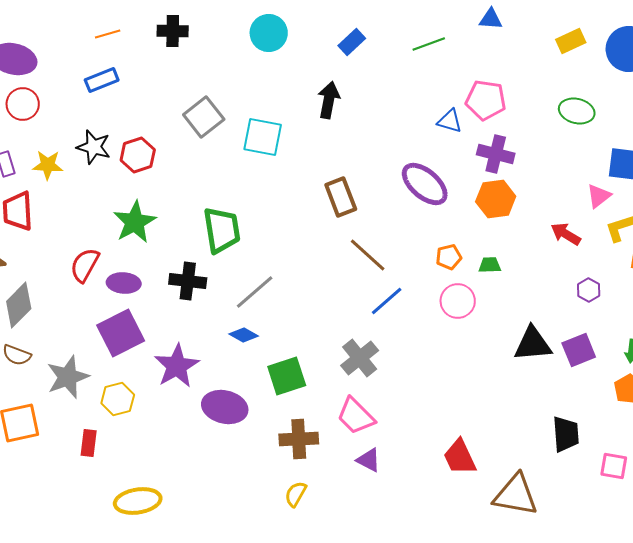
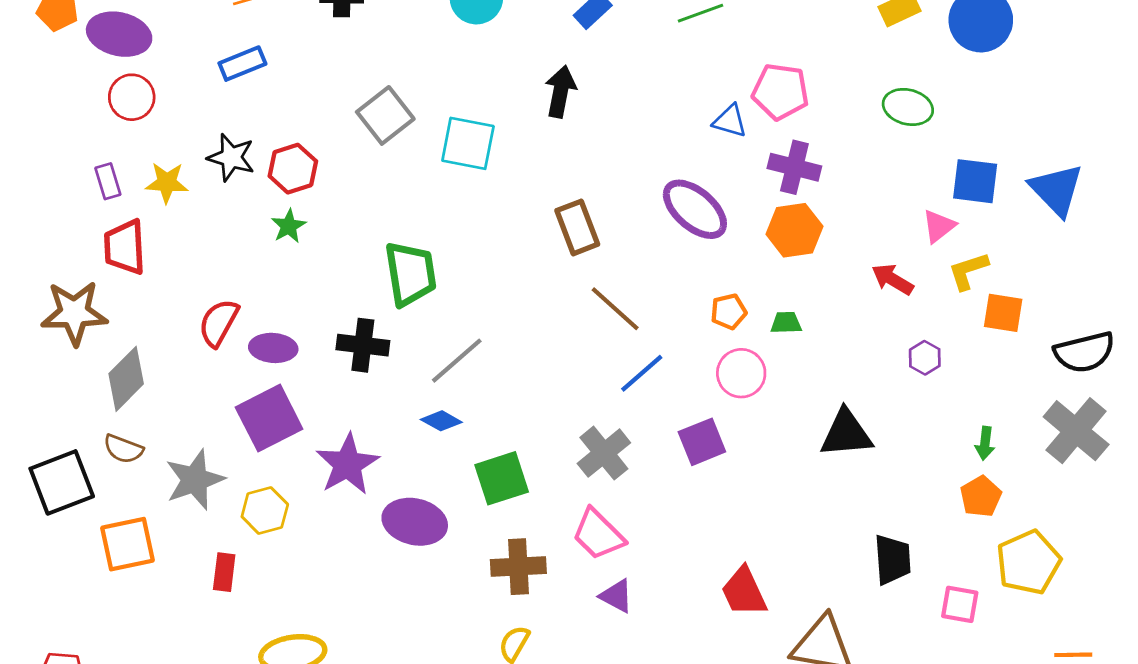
green star: (135, 222) -> (289, 226), moved, size x0.6
purple square: (579, 350) -> (702, 442), moved

